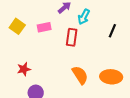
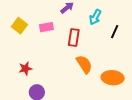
cyan arrow: (84, 17) -> (95, 17), moved
orange semicircle: (80, 75) -> (84, 64), moved

